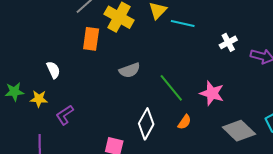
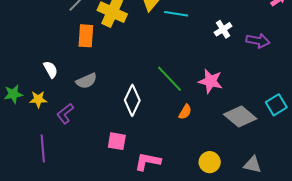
gray semicircle: (130, 70) -> (86, 81), moved
white diamond: (146, 124) -> (132, 100), moved

